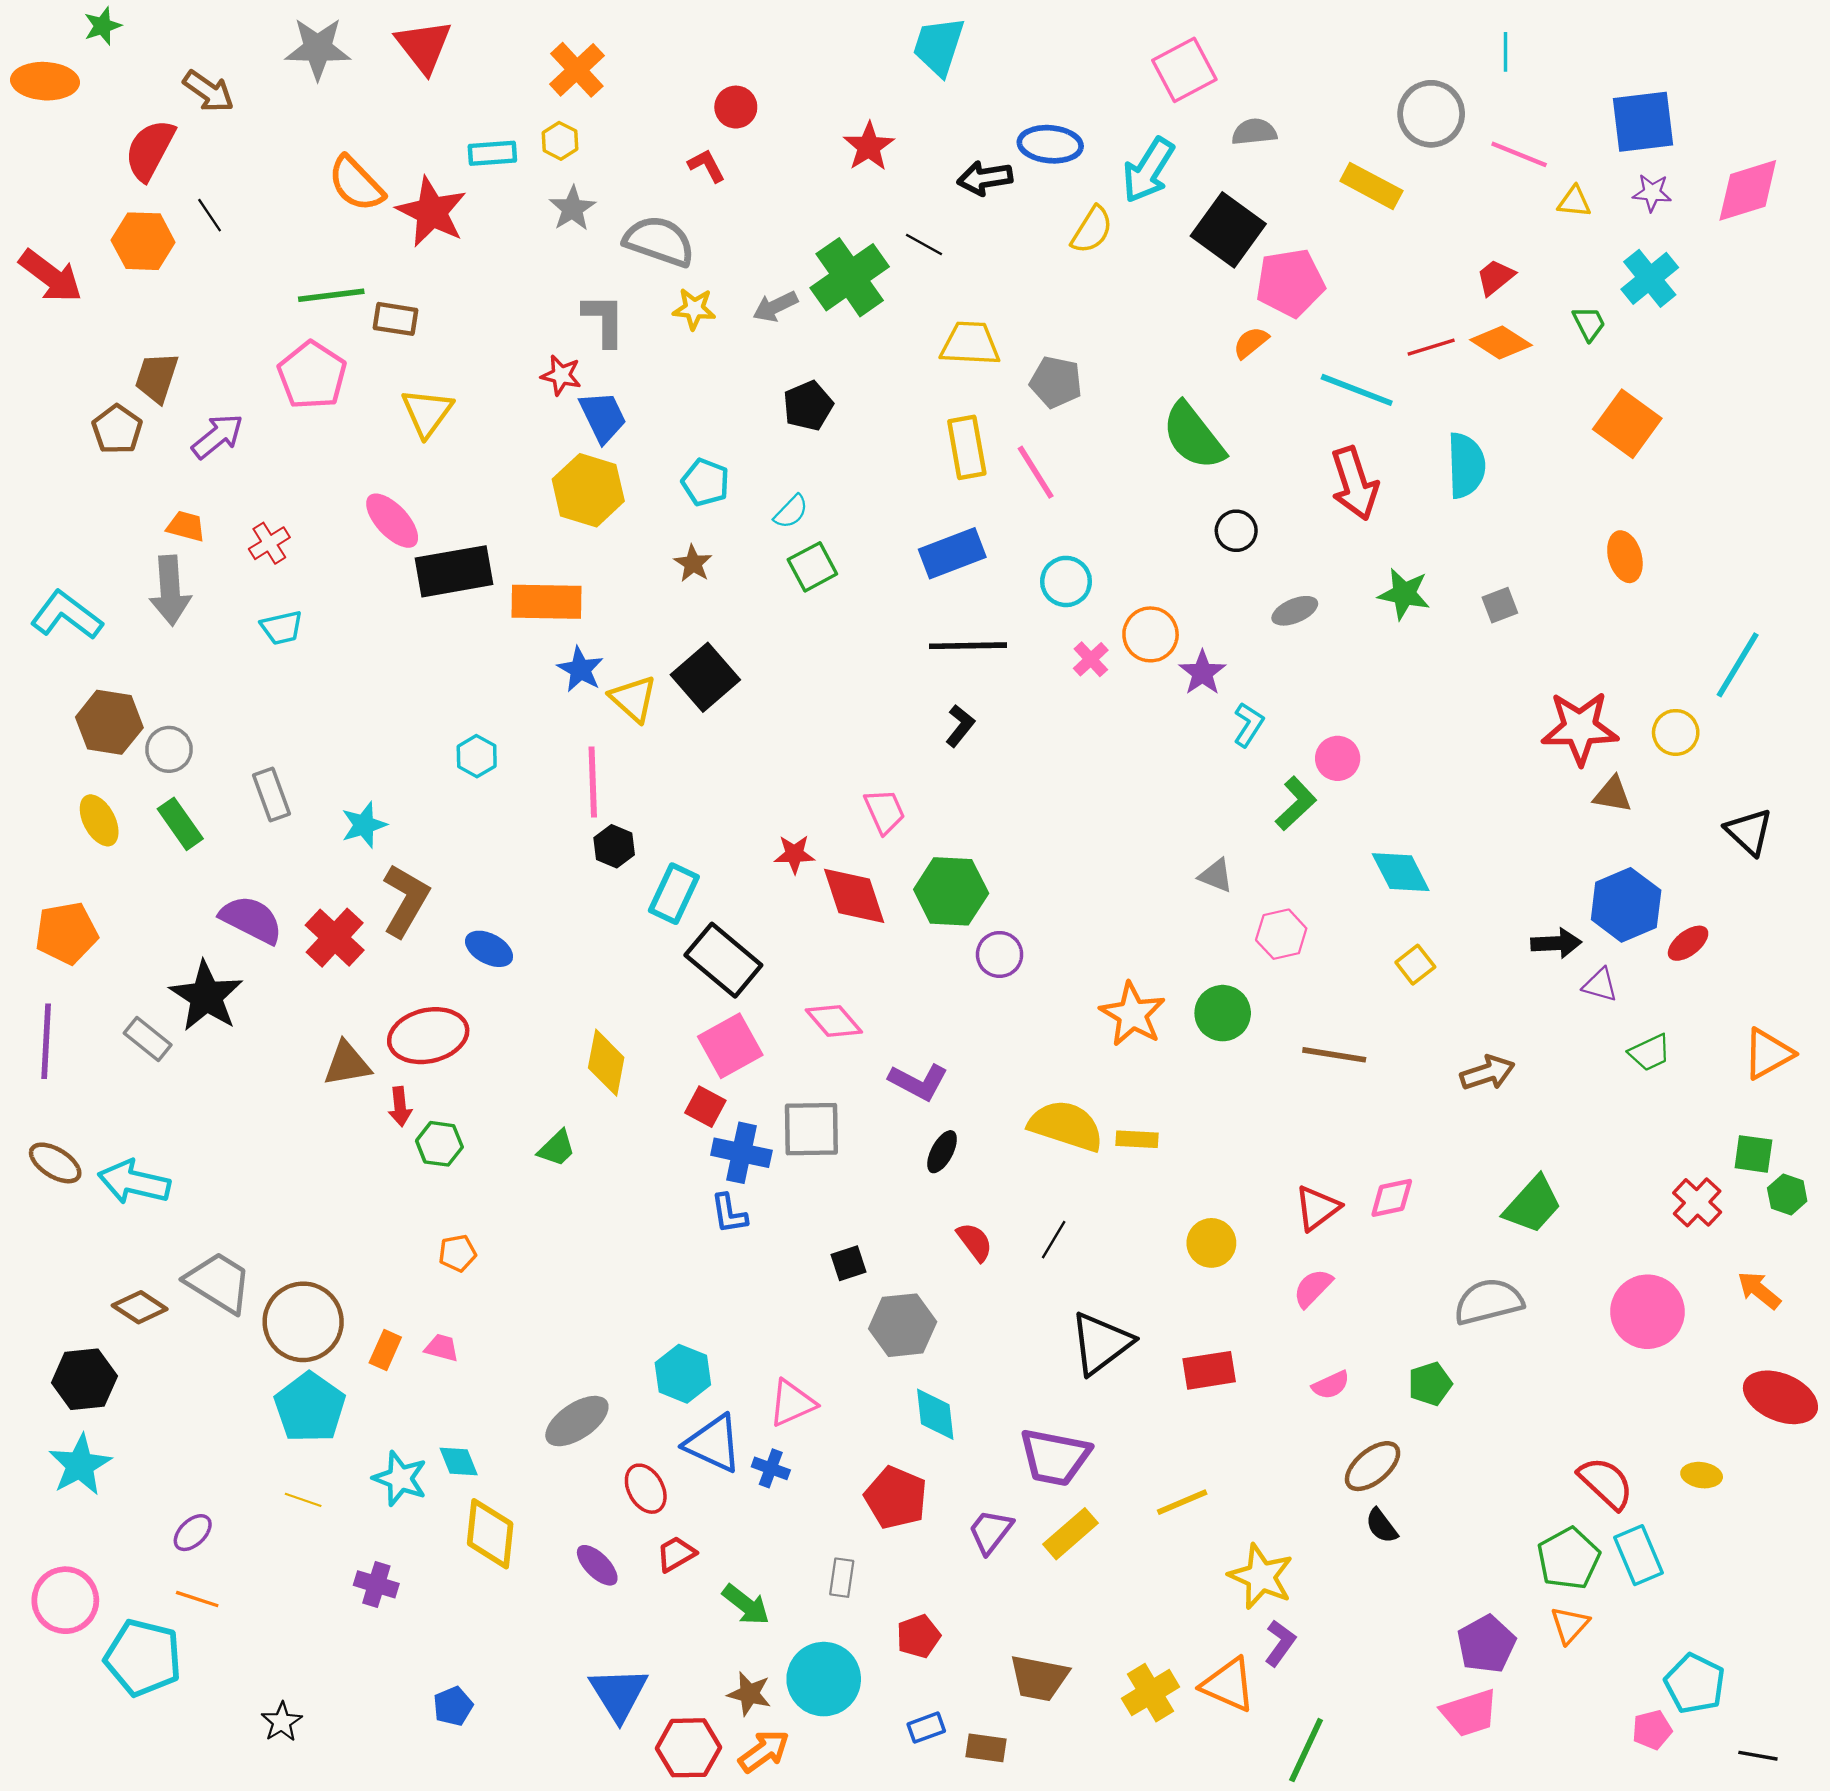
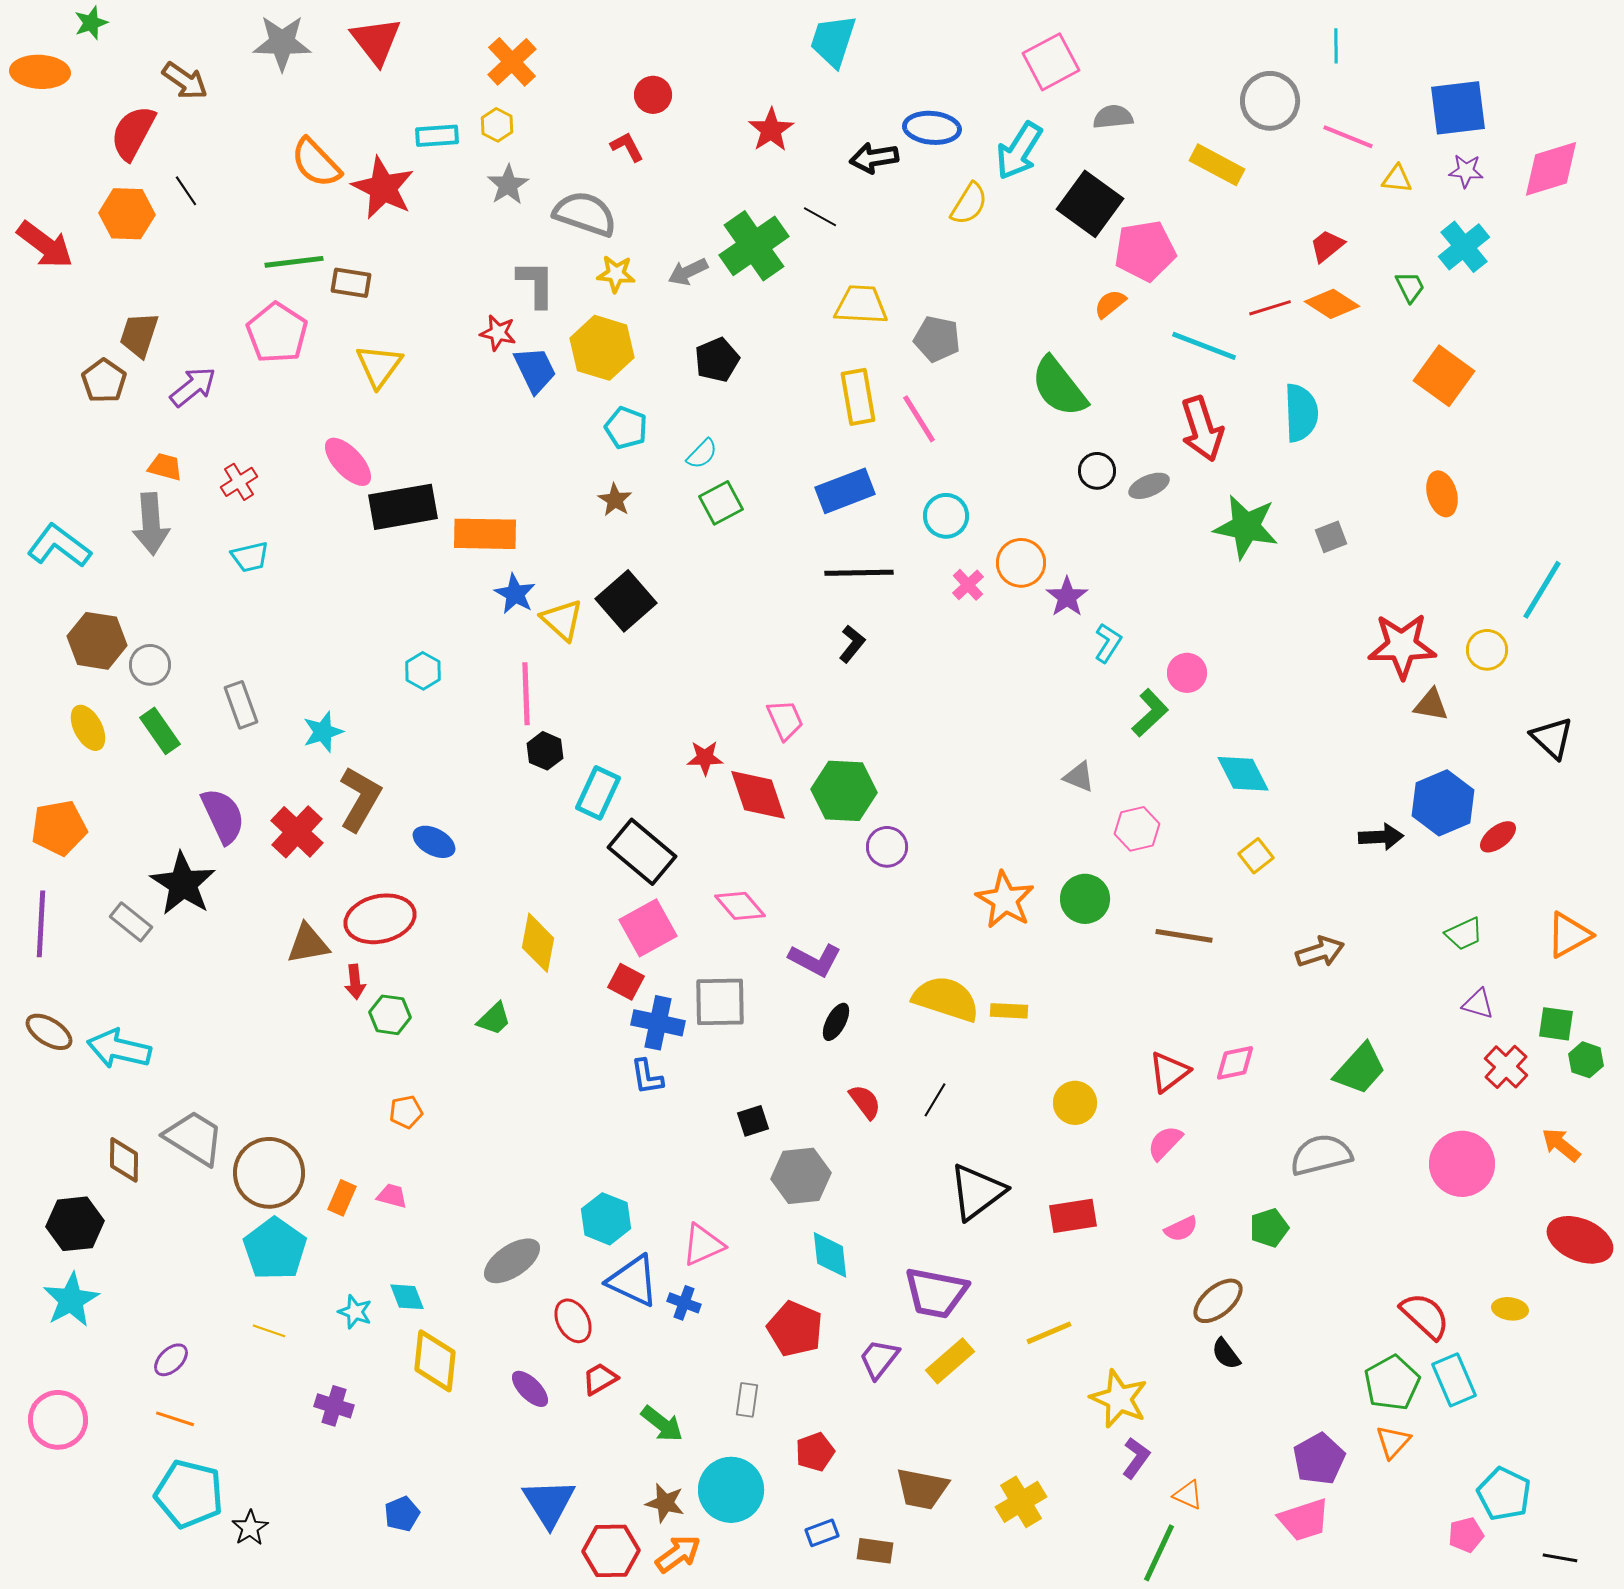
yellow hexagon: (588, 490) -> (602, 348), moved
green star: (1404, 594) -> (1246, 527), size x1.4
gray ellipse: (1295, 611) -> (1149, 486), moved
purple semicircle: (251, 920) -> (223, 816), turned 38
purple triangle: (1600, 985) -> (1478, 1004), moved
brown diamond: (140, 1307) -> (124, 1160), turned 57
cyan star: (400, 1478) -> (355, 1312), size x0.7
cyan pentagon: (143, 1658) -> (189, 1494), moved
orange triangle: (1228, 1685) -> (1188, 1495), moved, size x0.6

